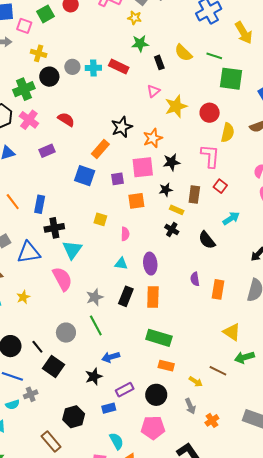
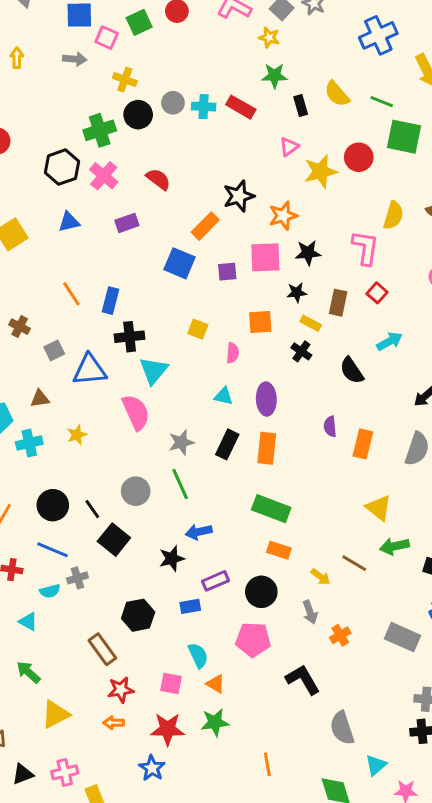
red circle: (210, 113) -> (359, 157), moved
orange square: (136, 201) -> (260, 322), moved

